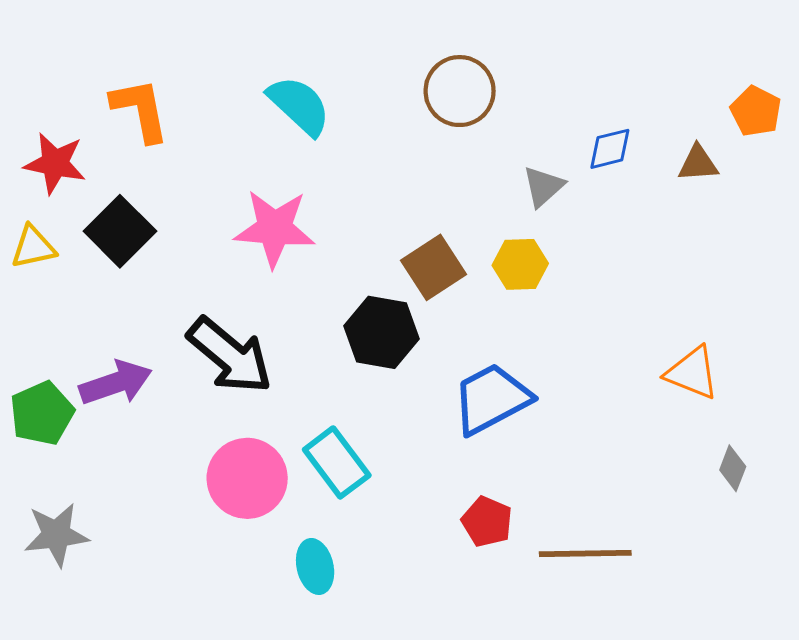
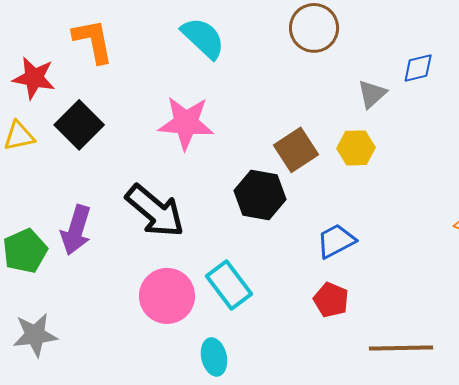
purple arrow: (116, 383) -> (76, 230), turned 126
blue trapezoid: (491, 399) -> (336, 241), size x0.7
red pentagon: (487, 522) -> (331, 300), moved

